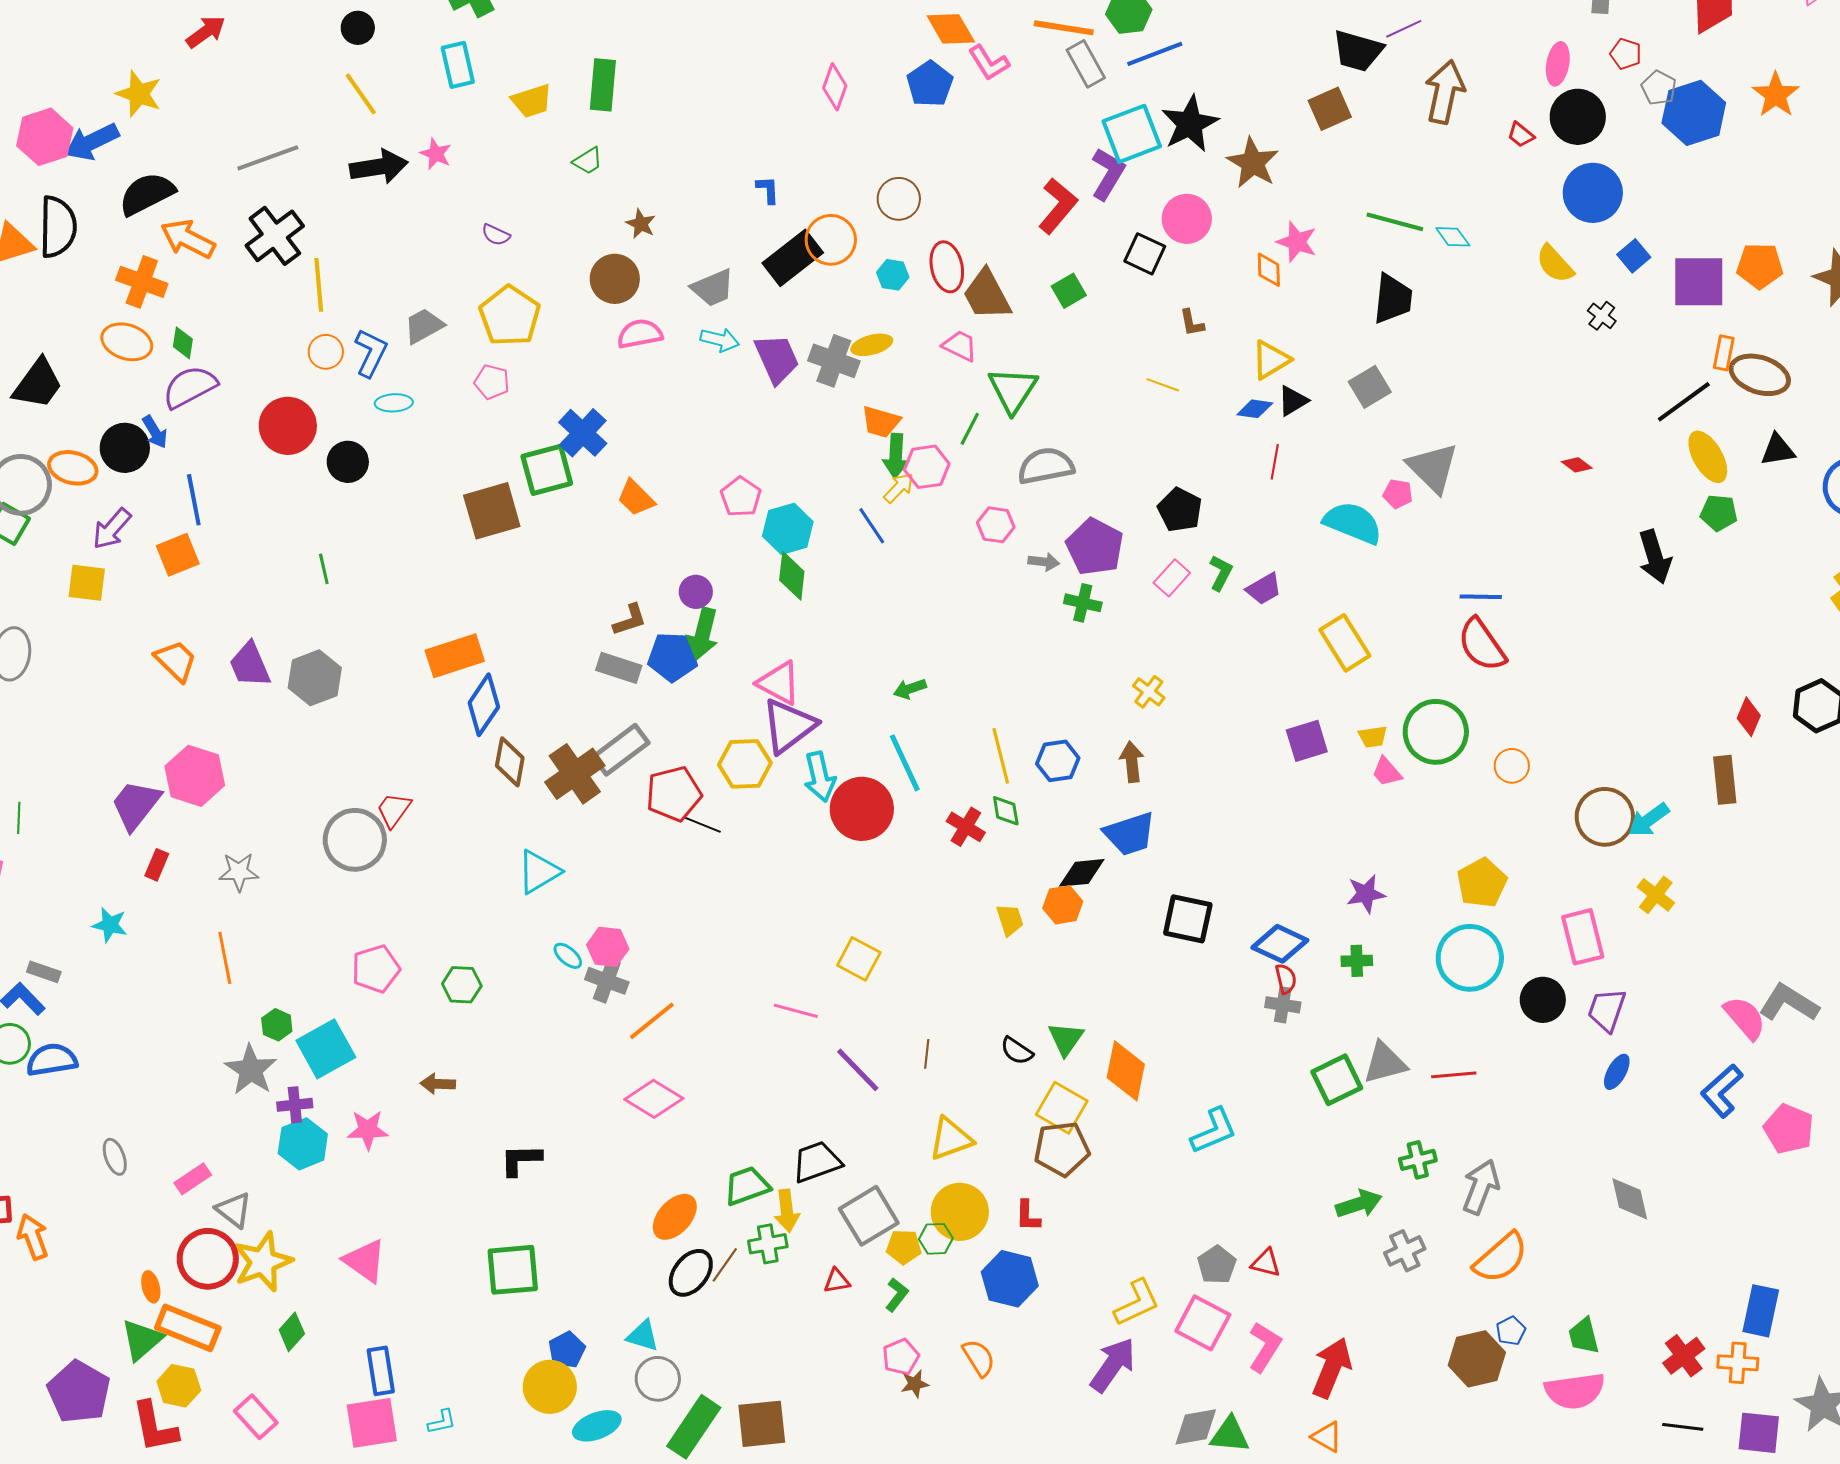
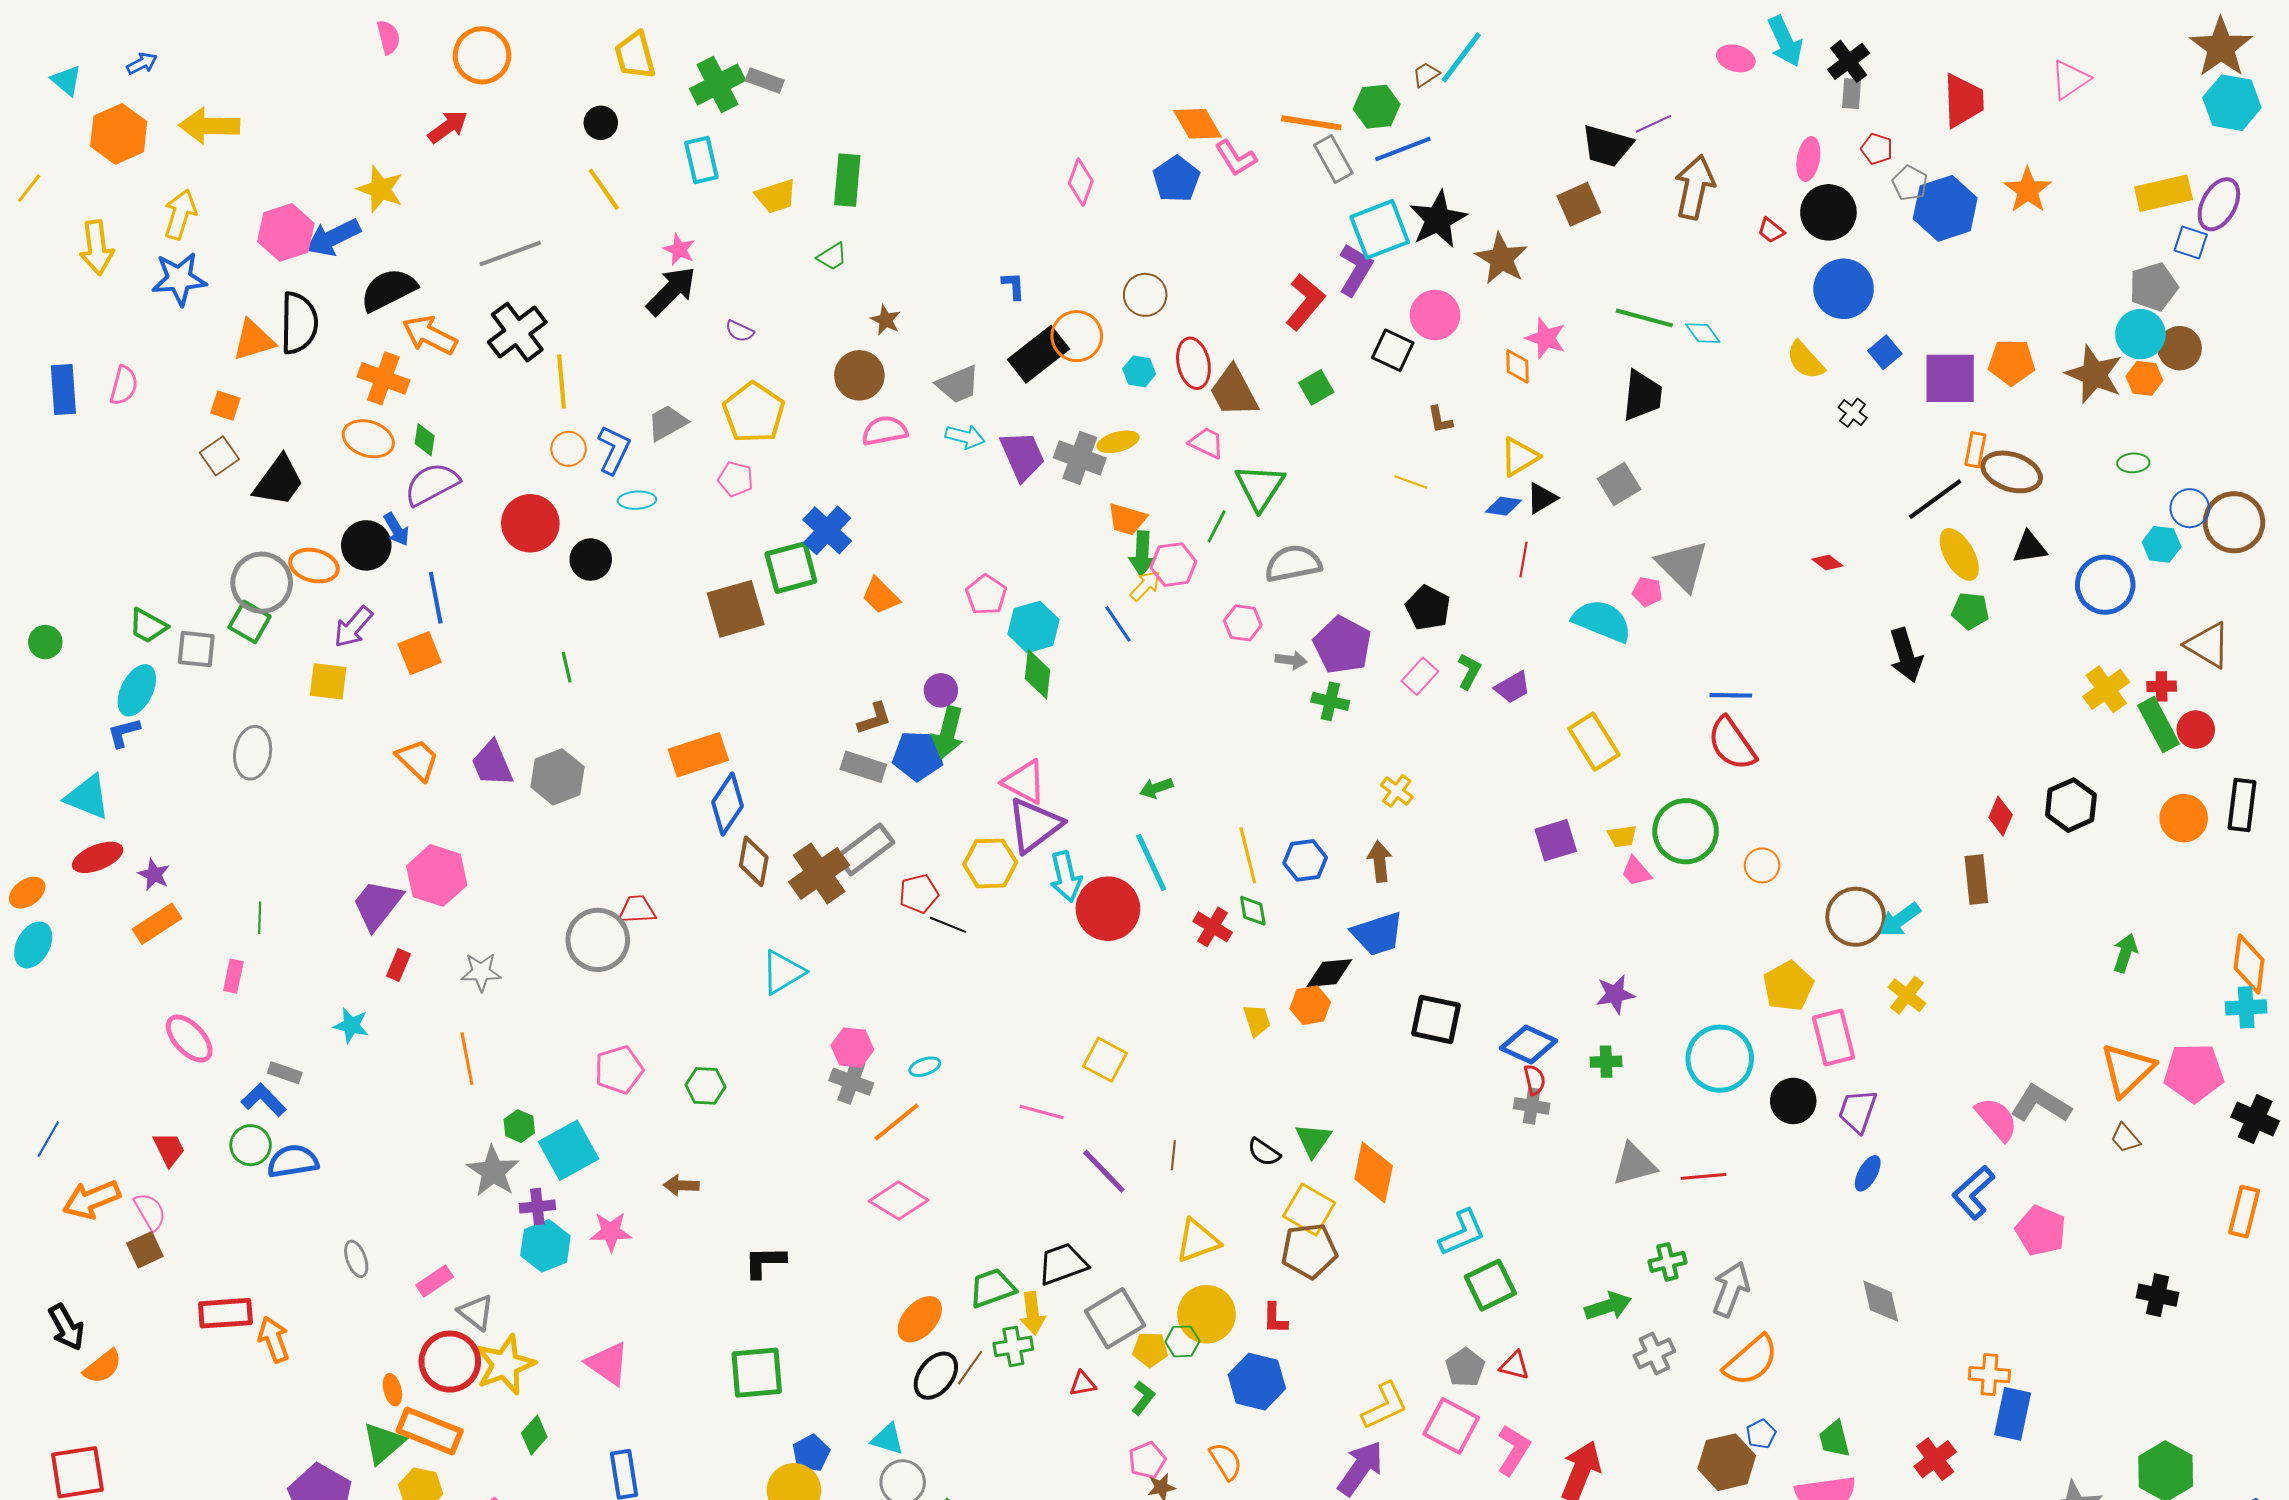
black arrow: (379, 167) -> (671, 291), moved, turned -36
red pentagon: (674, 794) -> (919, 894), size x0.7
red trapezoid: (394, 810) -> (637, 910), turned 51
yellow pentagon: (1482, 883) -> (1788, 986), moved
cyan ellipse: (568, 956) -> (925, 1067), moved, turned -60
green square: (1337, 1080) -> (1490, 1285), moved
orange cross: (1738, 1363) -> (1989, 1375), moved

